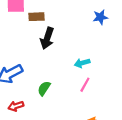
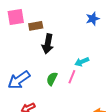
pink line: (85, 85) -> (72, 77), moved
green semicircle: (44, 88) -> (52, 79), moved

